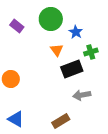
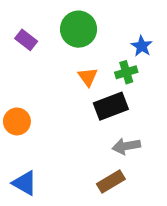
blue star: (76, 32) -> (142, 46), moved
green cross: (91, 52) -> (126, 72), moved
brown rectangle: (61, 121) -> (111, 182), moved

